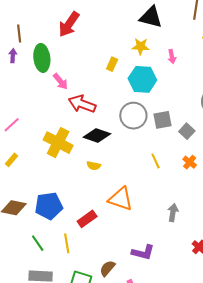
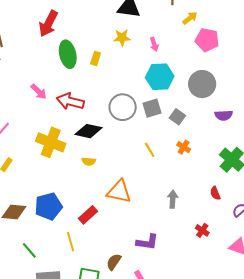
green ellipse: (42, 58) -> (68, 54), moved
cyan hexagon: (142, 79) -> (160, 77), moved
pink arrow: (60, 81) -> (39, 92), moved
green line: (38, 243) -> (29, 250), moved

